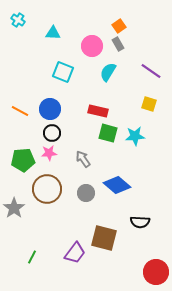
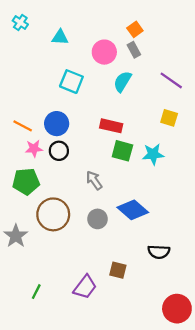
pink star: (49, 153) -> (34, 149), moved
brown square: (104, 238) -> (118, 270), size x0.6

